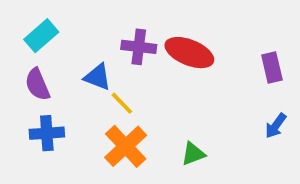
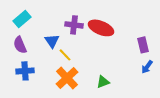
purple rectangle: (272, 68) -> (143, 45), moved
blue triangle: (97, 77) -> (52, 41), turned 35

